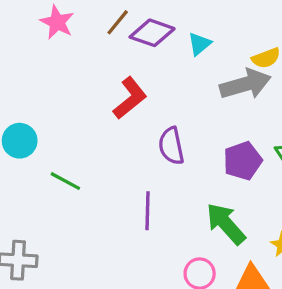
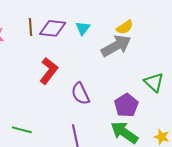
brown line: (118, 22) -> (31, 27), turned -30
purple pentagon: (243, 161) -> (126, 105), moved

